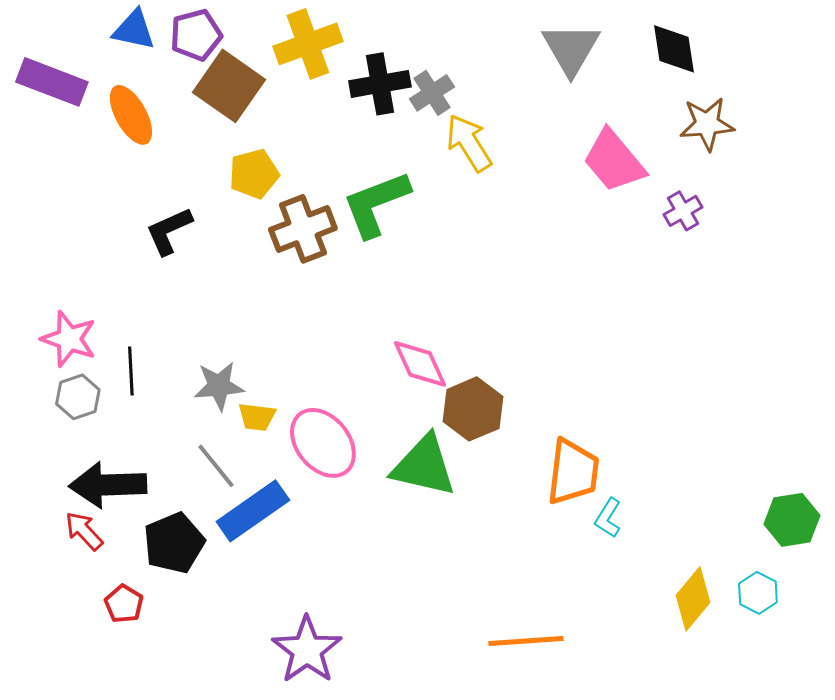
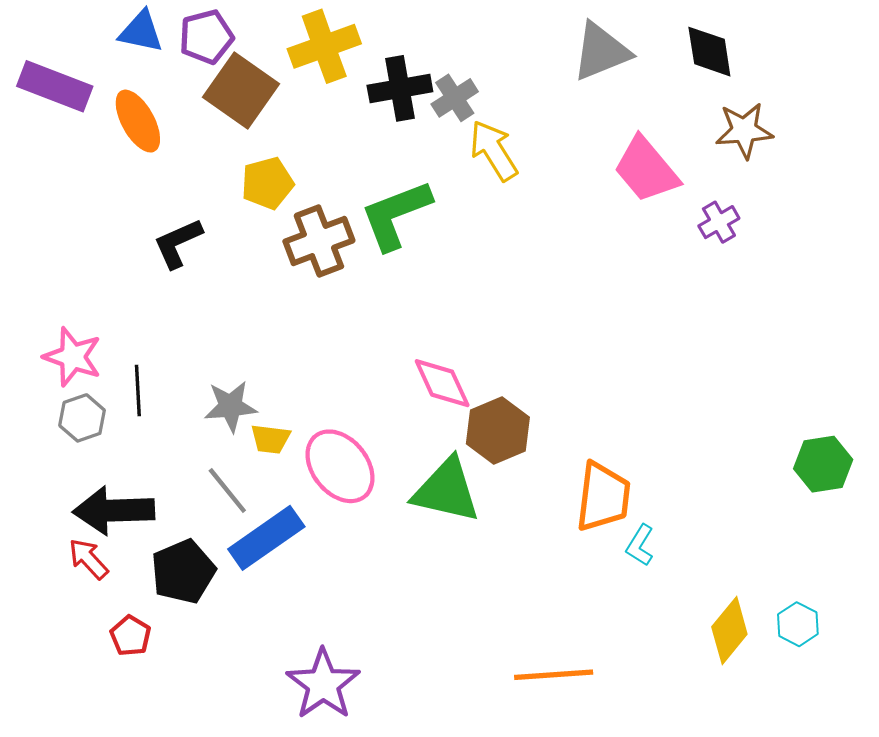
gray triangle: (571, 49) -> (601, 52), turned 38
green hexagon: (792, 520) -> (823, 464), moved

